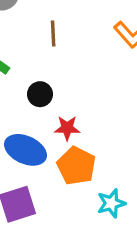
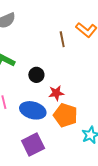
brown line: (53, 34) -> (62, 39), moved

